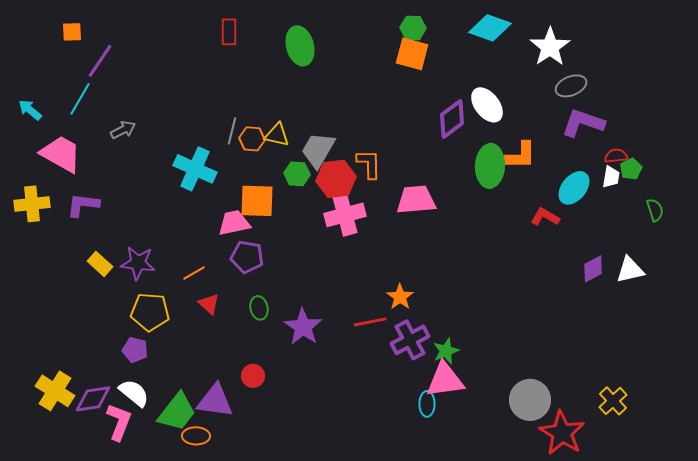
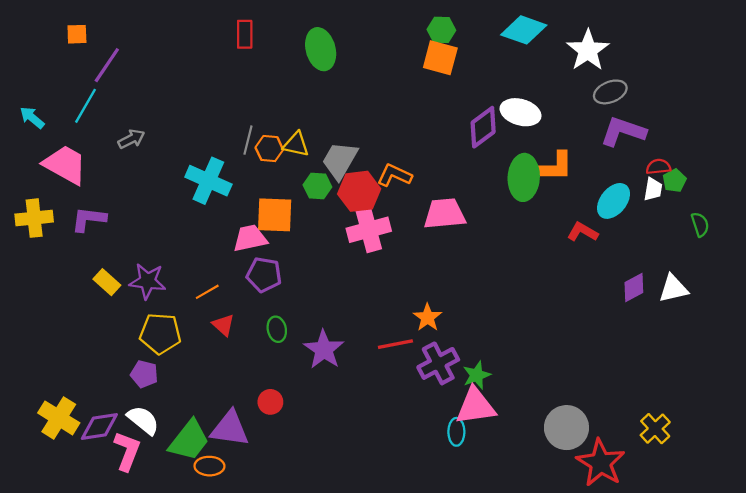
white ellipse: (487, 105) -> (521, 112), turned -36
orange L-shape: (369, 164) -> (394, 175), turned -64

